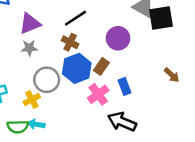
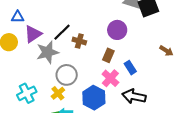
black line: (75, 18) -> (62, 32), moved
purple triangle: (30, 24) -> (33, 34), moved
gray star: (29, 48) -> (47, 52), size x1.6
blue hexagon: (77, 68) -> (94, 98), moved

